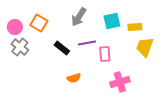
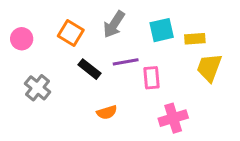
orange square: (39, 23) -> (71, 33), moved
gray cross: (20, 47) -> (38, 88), moved

